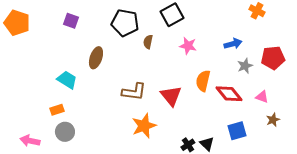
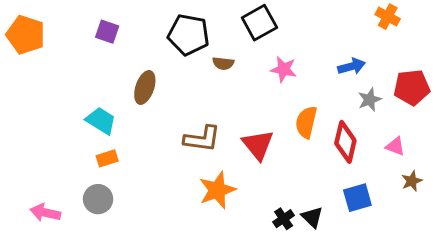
brown semicircle: (148, 42) -> (223, 63), turned -96
red diamond: (229, 94) -> (345, 142), turned 52
orange rectangle: (57, 110) -> (107, 158), moved

